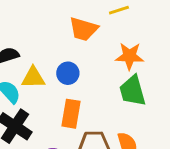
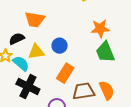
orange trapezoid: (83, 29) -> (35, 19), moved
orange rectangle: (71, 114) -> (65, 73), turned 30

